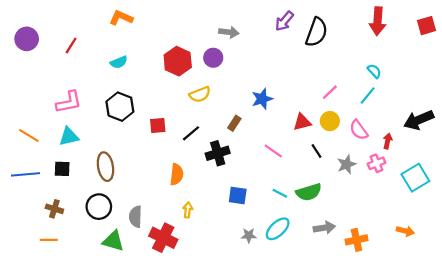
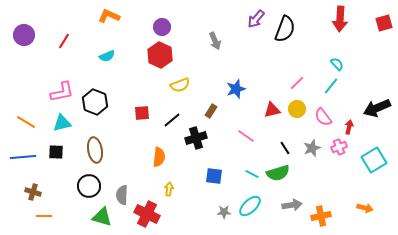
gray arrow: (229, 32) -> (215, 41), moved, turned 60
purple circle: (213, 58) -> (162, 27), moved
black hexagon: (120, 107) -> (95, 102), moved
black line: (317, 151) -> (285, 148), moved
brown cross: (54, 209) -> (33, 192), moved

